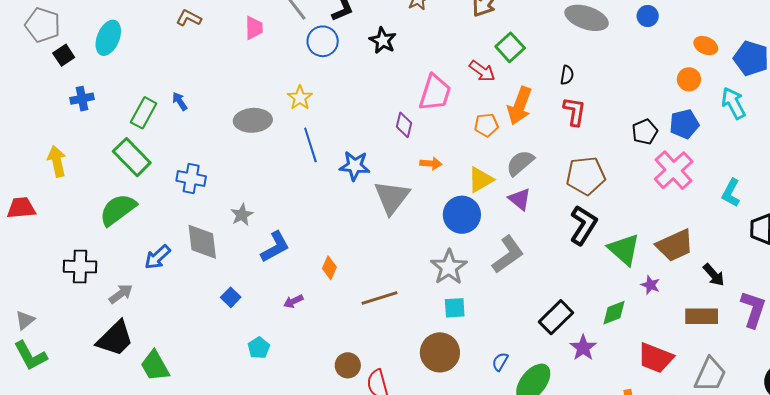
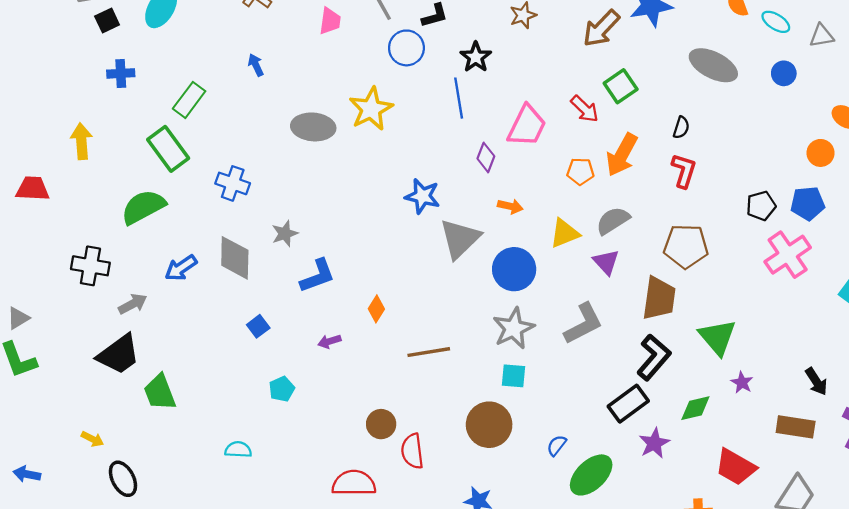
yellow star: (300, 98) -> (371, 109), size x1.5
blue arrow: (180, 101) -> (256, 65), moved
blue line: (310, 145) -> (459, 98), moved
blue circle: (462, 215) -> (514, 269), moved
black L-shape: (583, 225) -> (654, 357), moved
brown trapezoid: (675, 245) -> (659, 298), moved, turned -66

